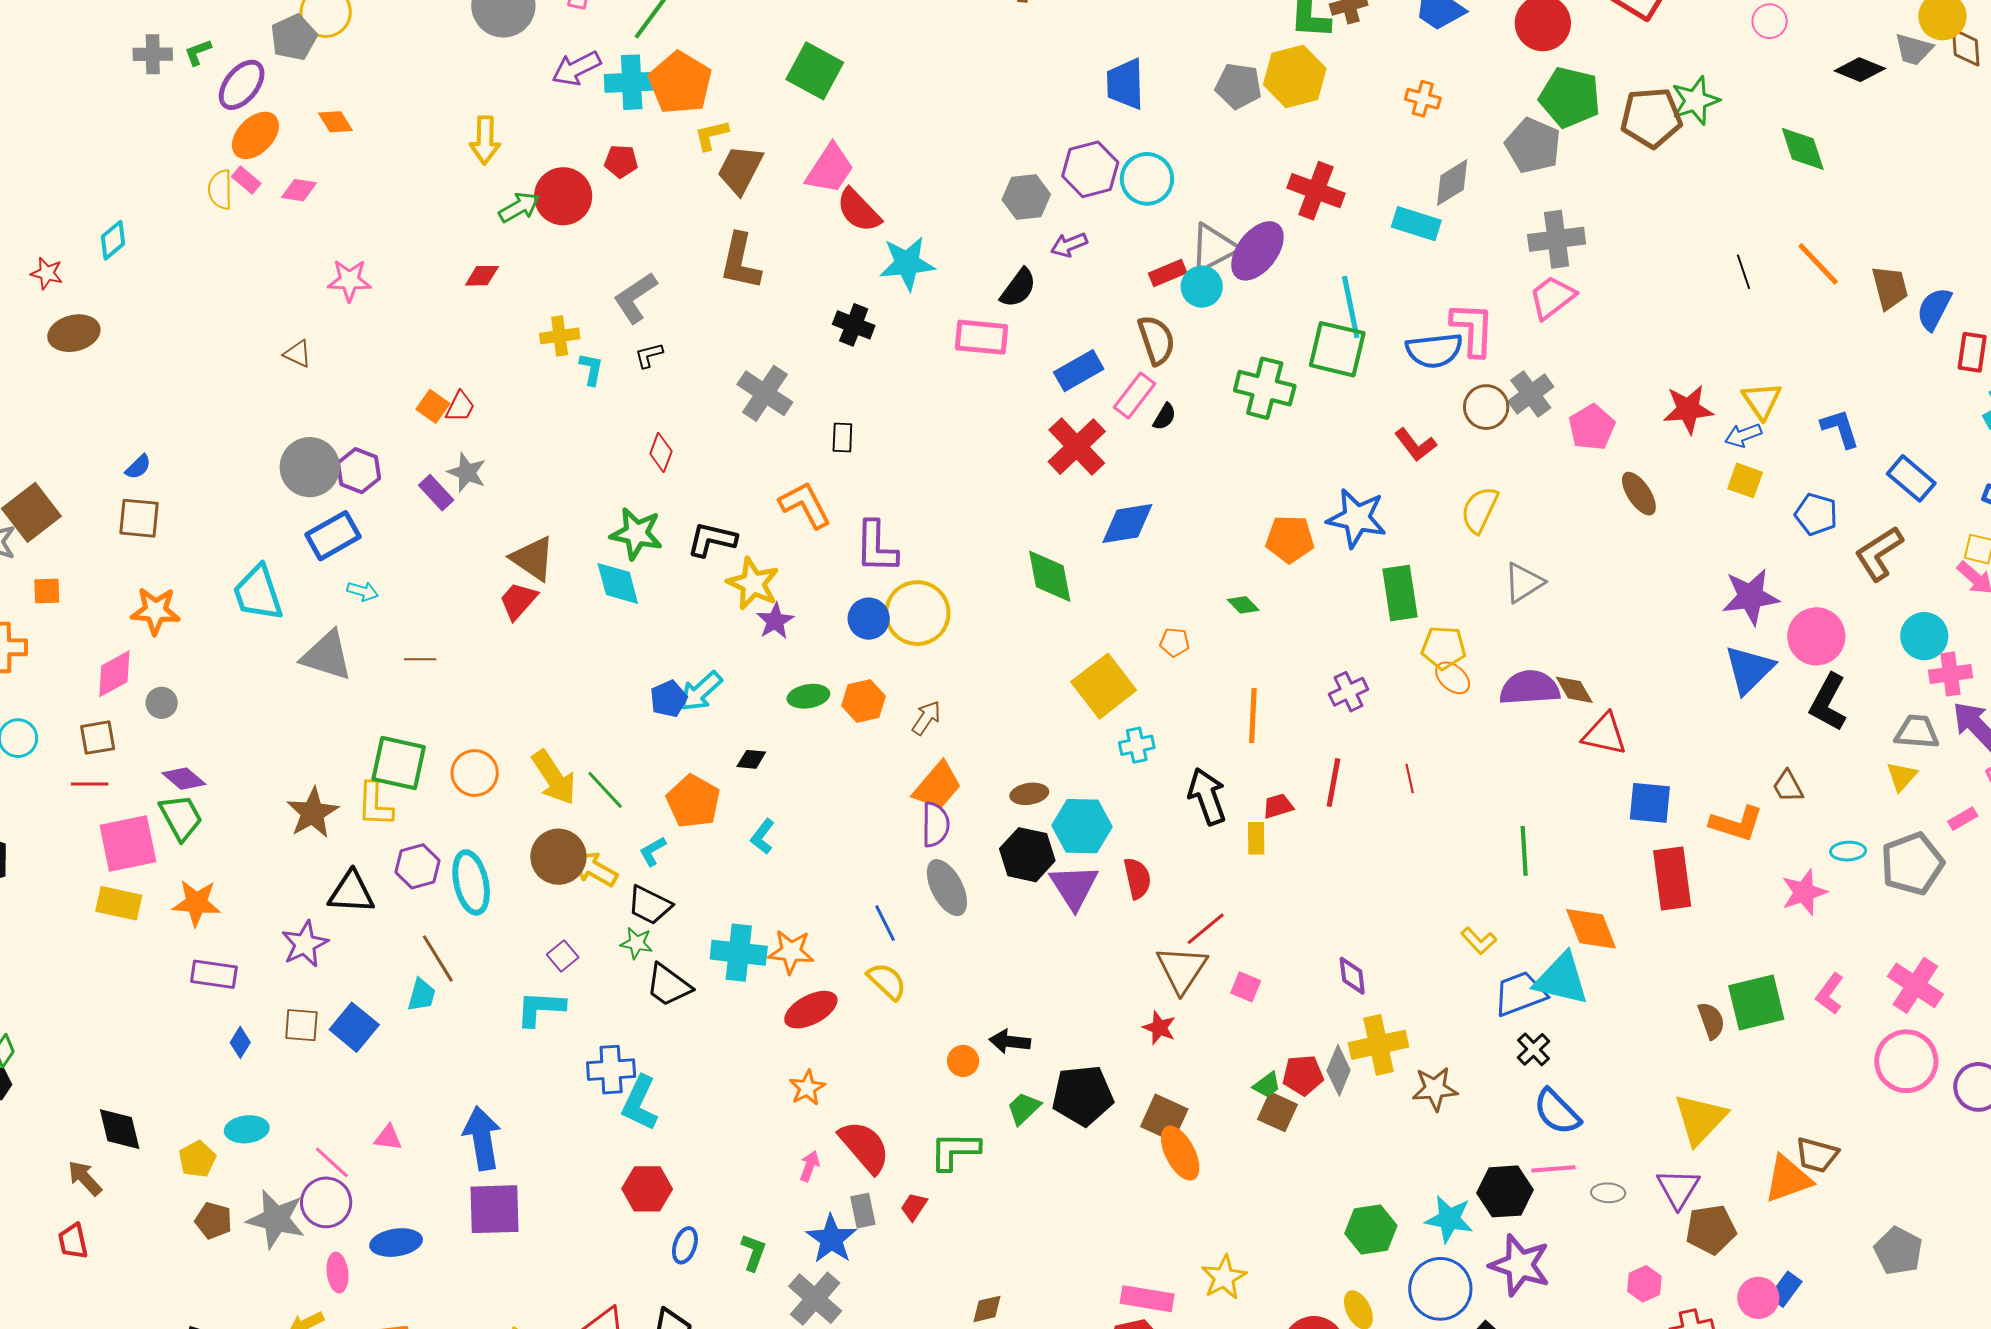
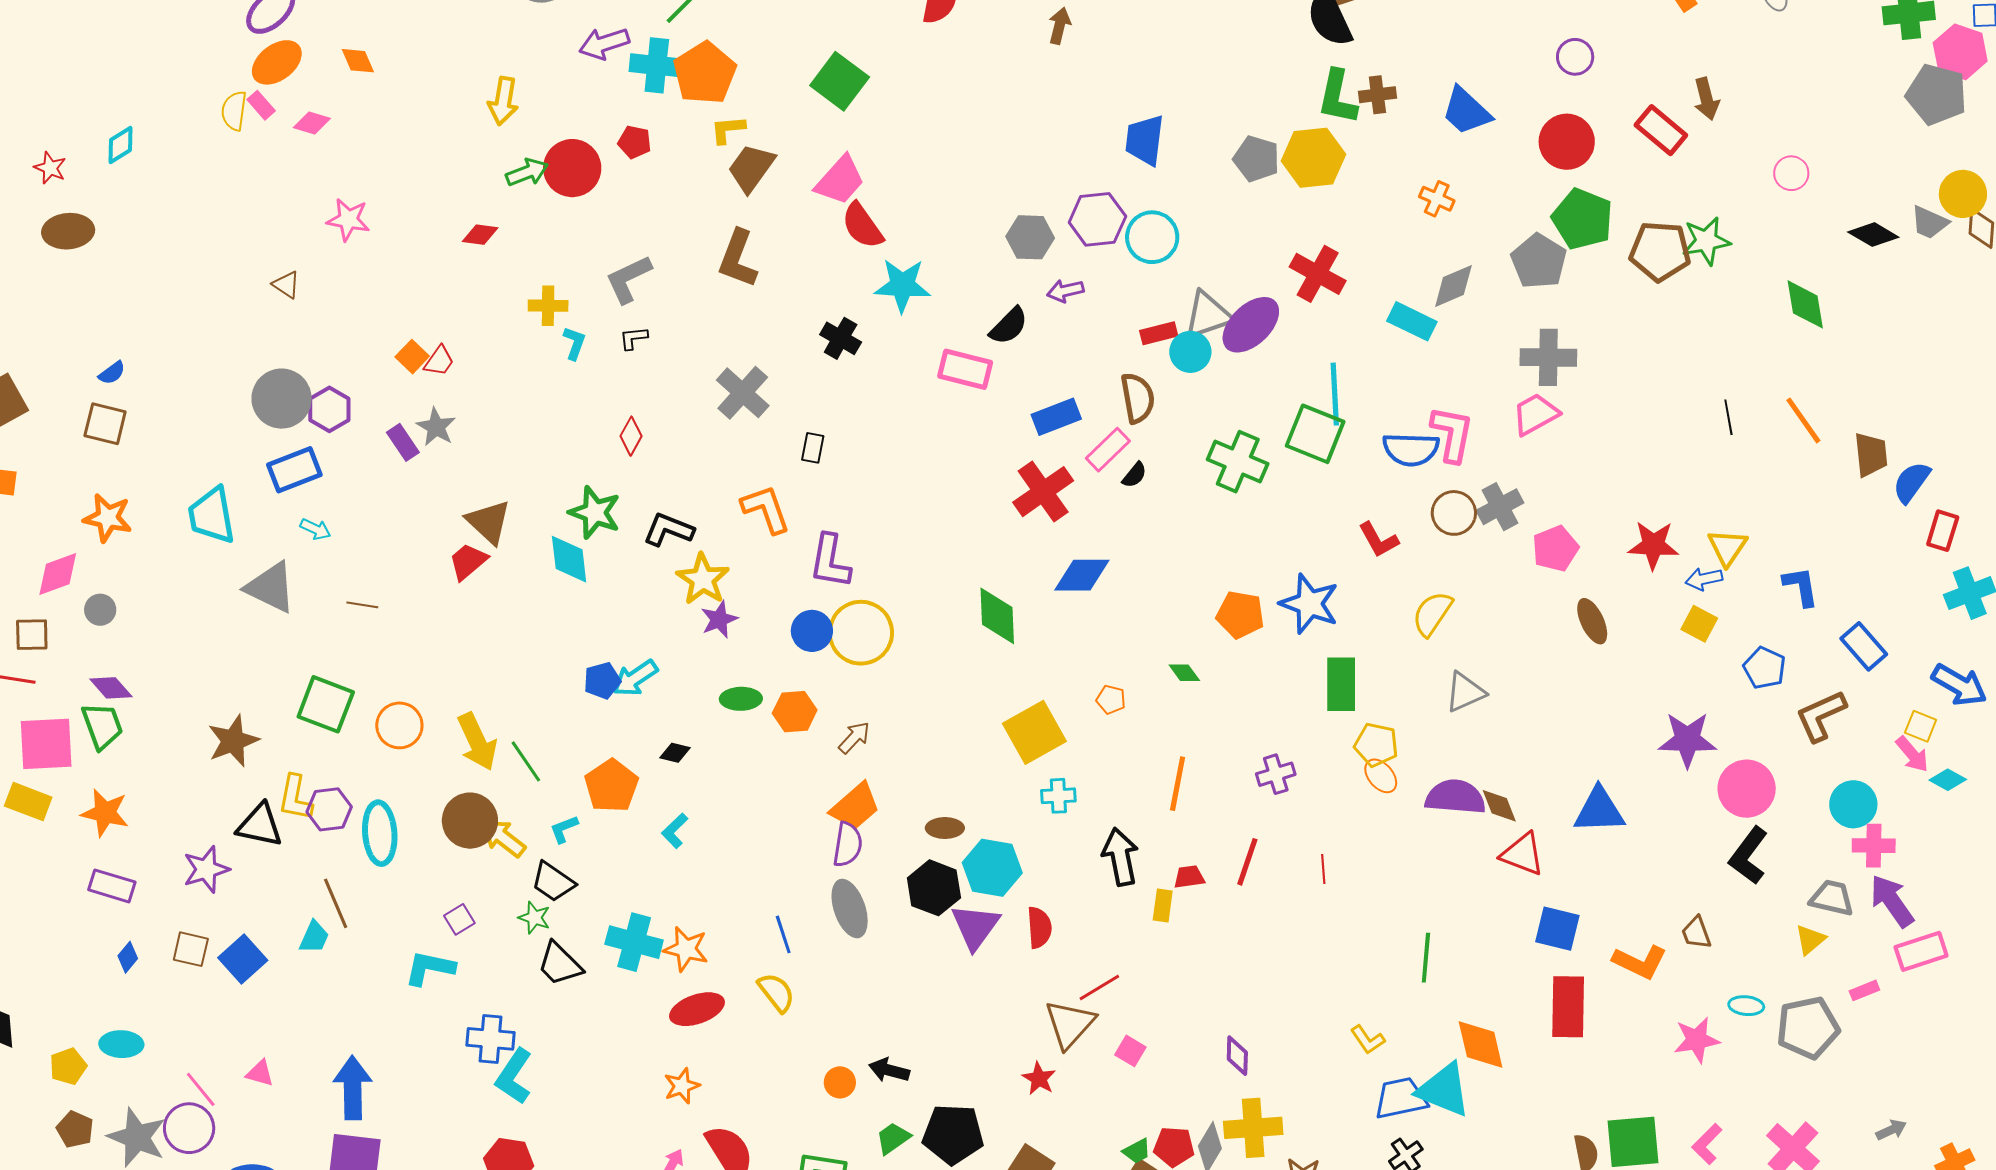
blue triangle: (1749, 670) -> (1599, 810), moved, turned 34
yellow L-shape: (375, 804) -> (295, 798), moved

